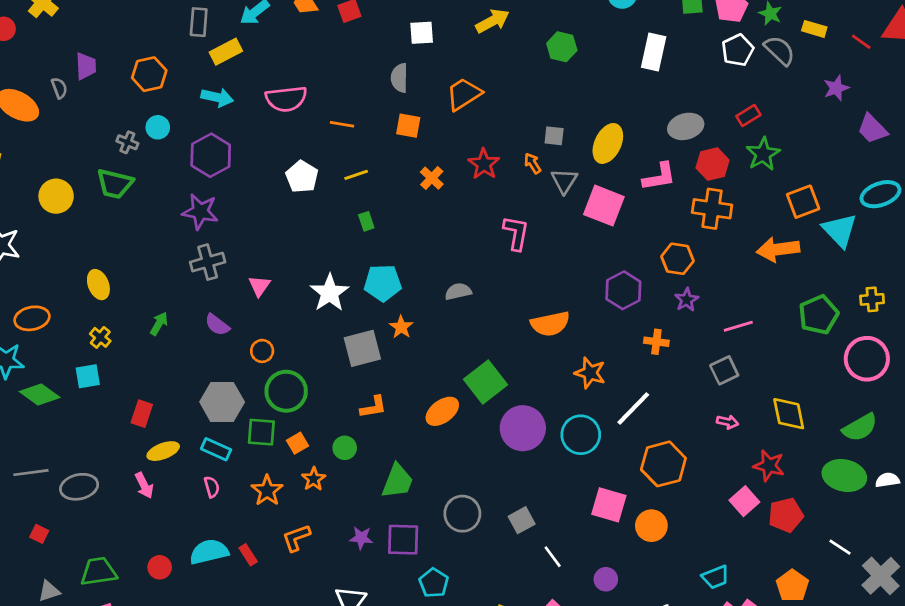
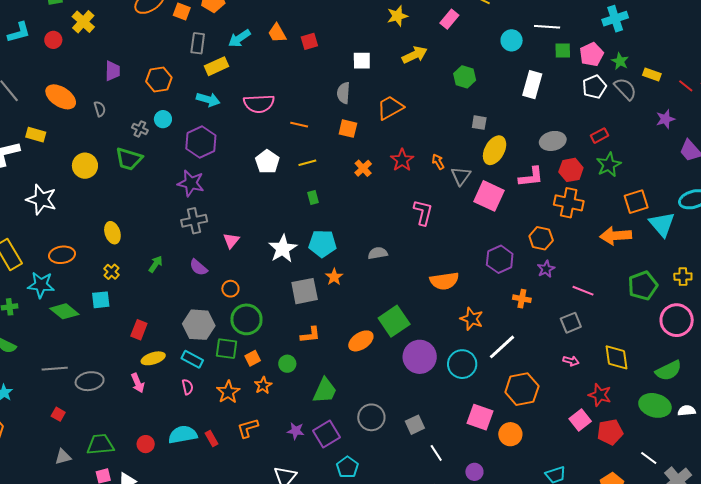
gray semicircle: (59, 88) -> (100, 109), moved
gray square: (554, 136) -> (479, 123), moved
pink line: (738, 326) -> (583, 291), turned 35
purple square: (403, 540) -> (327, 434), turned -36

